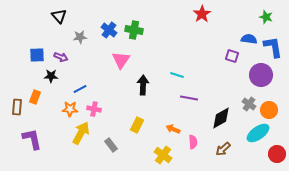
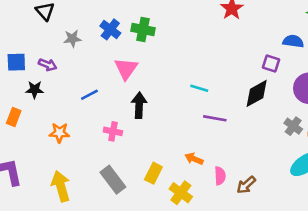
black arrow: (143, 85) -> (139, 105), moved
blue line: (80, 89) -> (89, 95), moved
pink cross: (94, 109) -> (113, 131), moved
black diamond: (221, 118) -> (257, 93), moved
yellow rectangle: (137, 125) -> (153, 173), moved
yellow arrow: (81, 133) -> (61, 186), moved, turned -45
gray rectangle: (111, 145) -> (113, 180), size x1.5
brown arrow: (223, 149) -> (246, 185), moved

